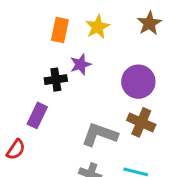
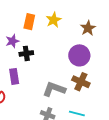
brown star: (149, 23) -> (88, 28), moved
purple star: (80, 64) -> (12, 41), moved
purple rectangle: (37, 115) -> (14, 76), turned -35

